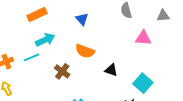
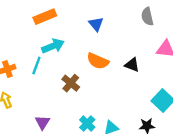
cyan line: (32, 57) -> (36, 66), turned -49
black triangle: (111, 70) -> (132, 65), moved

